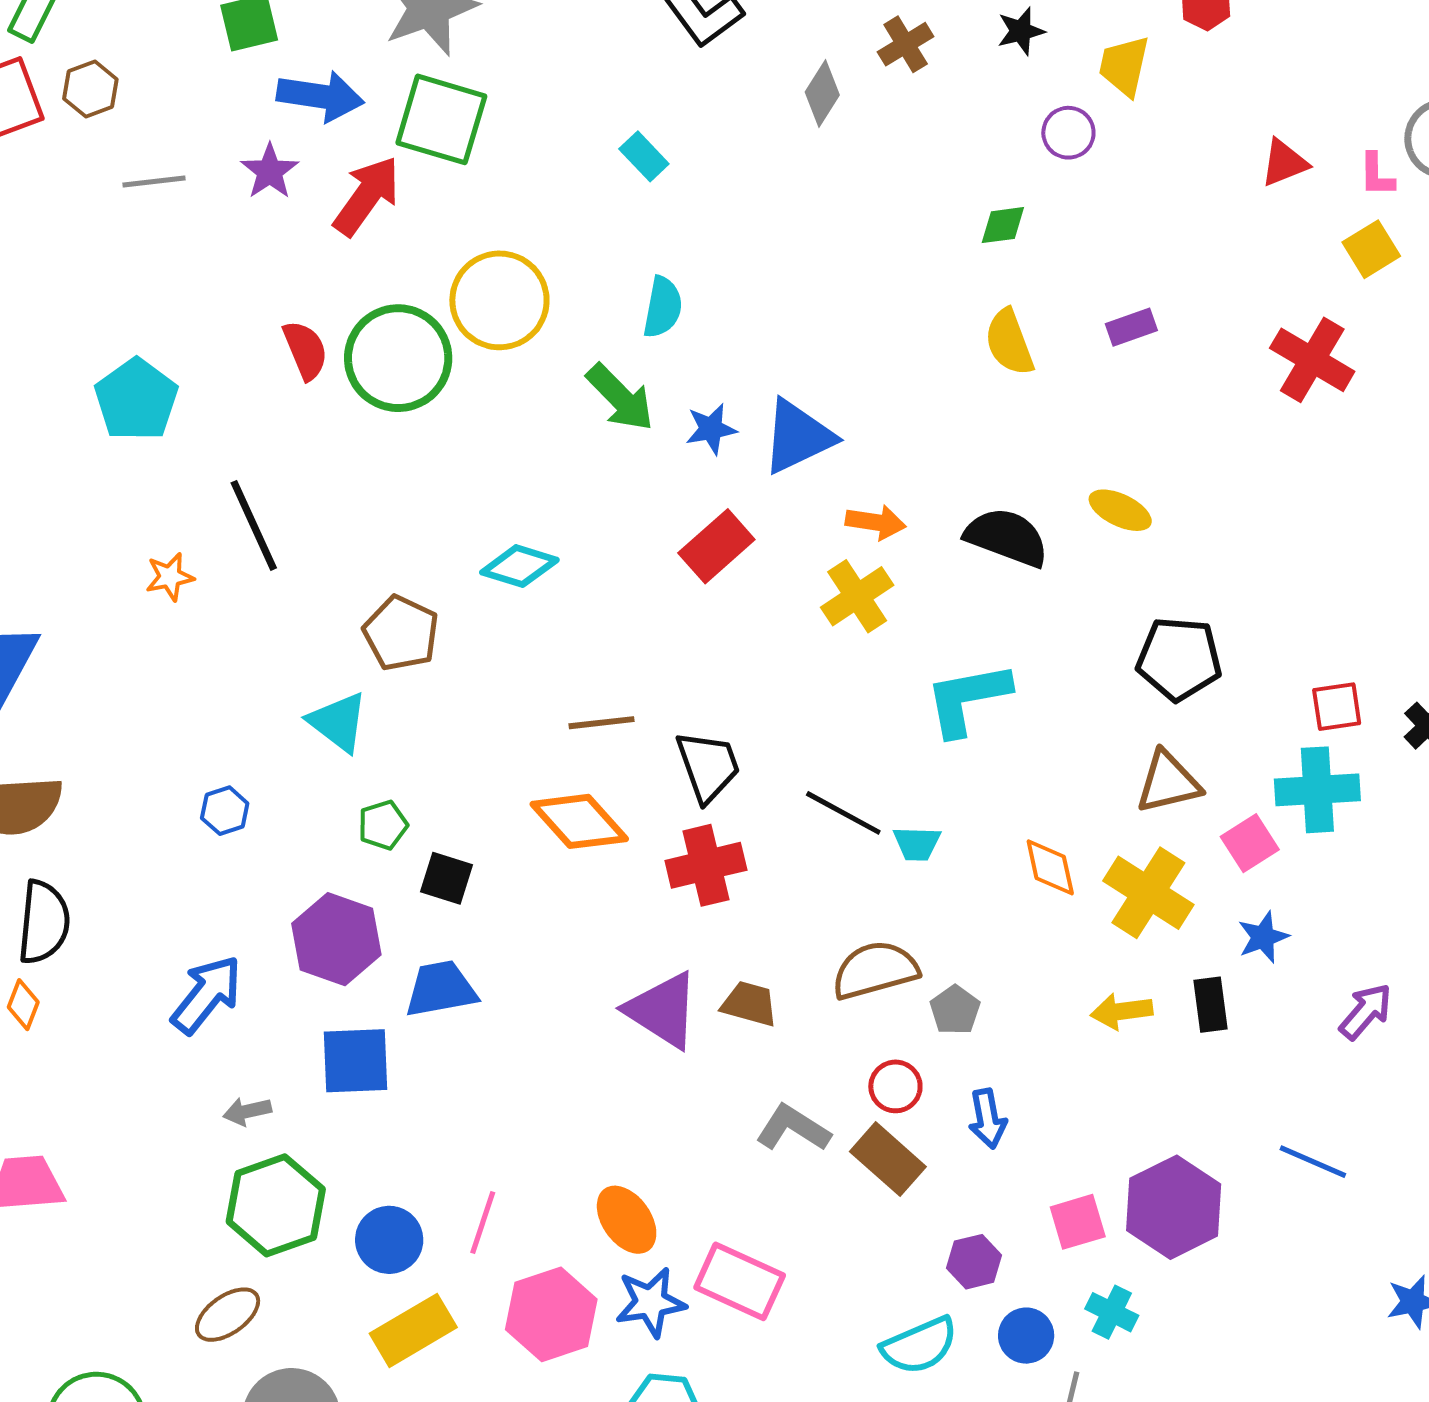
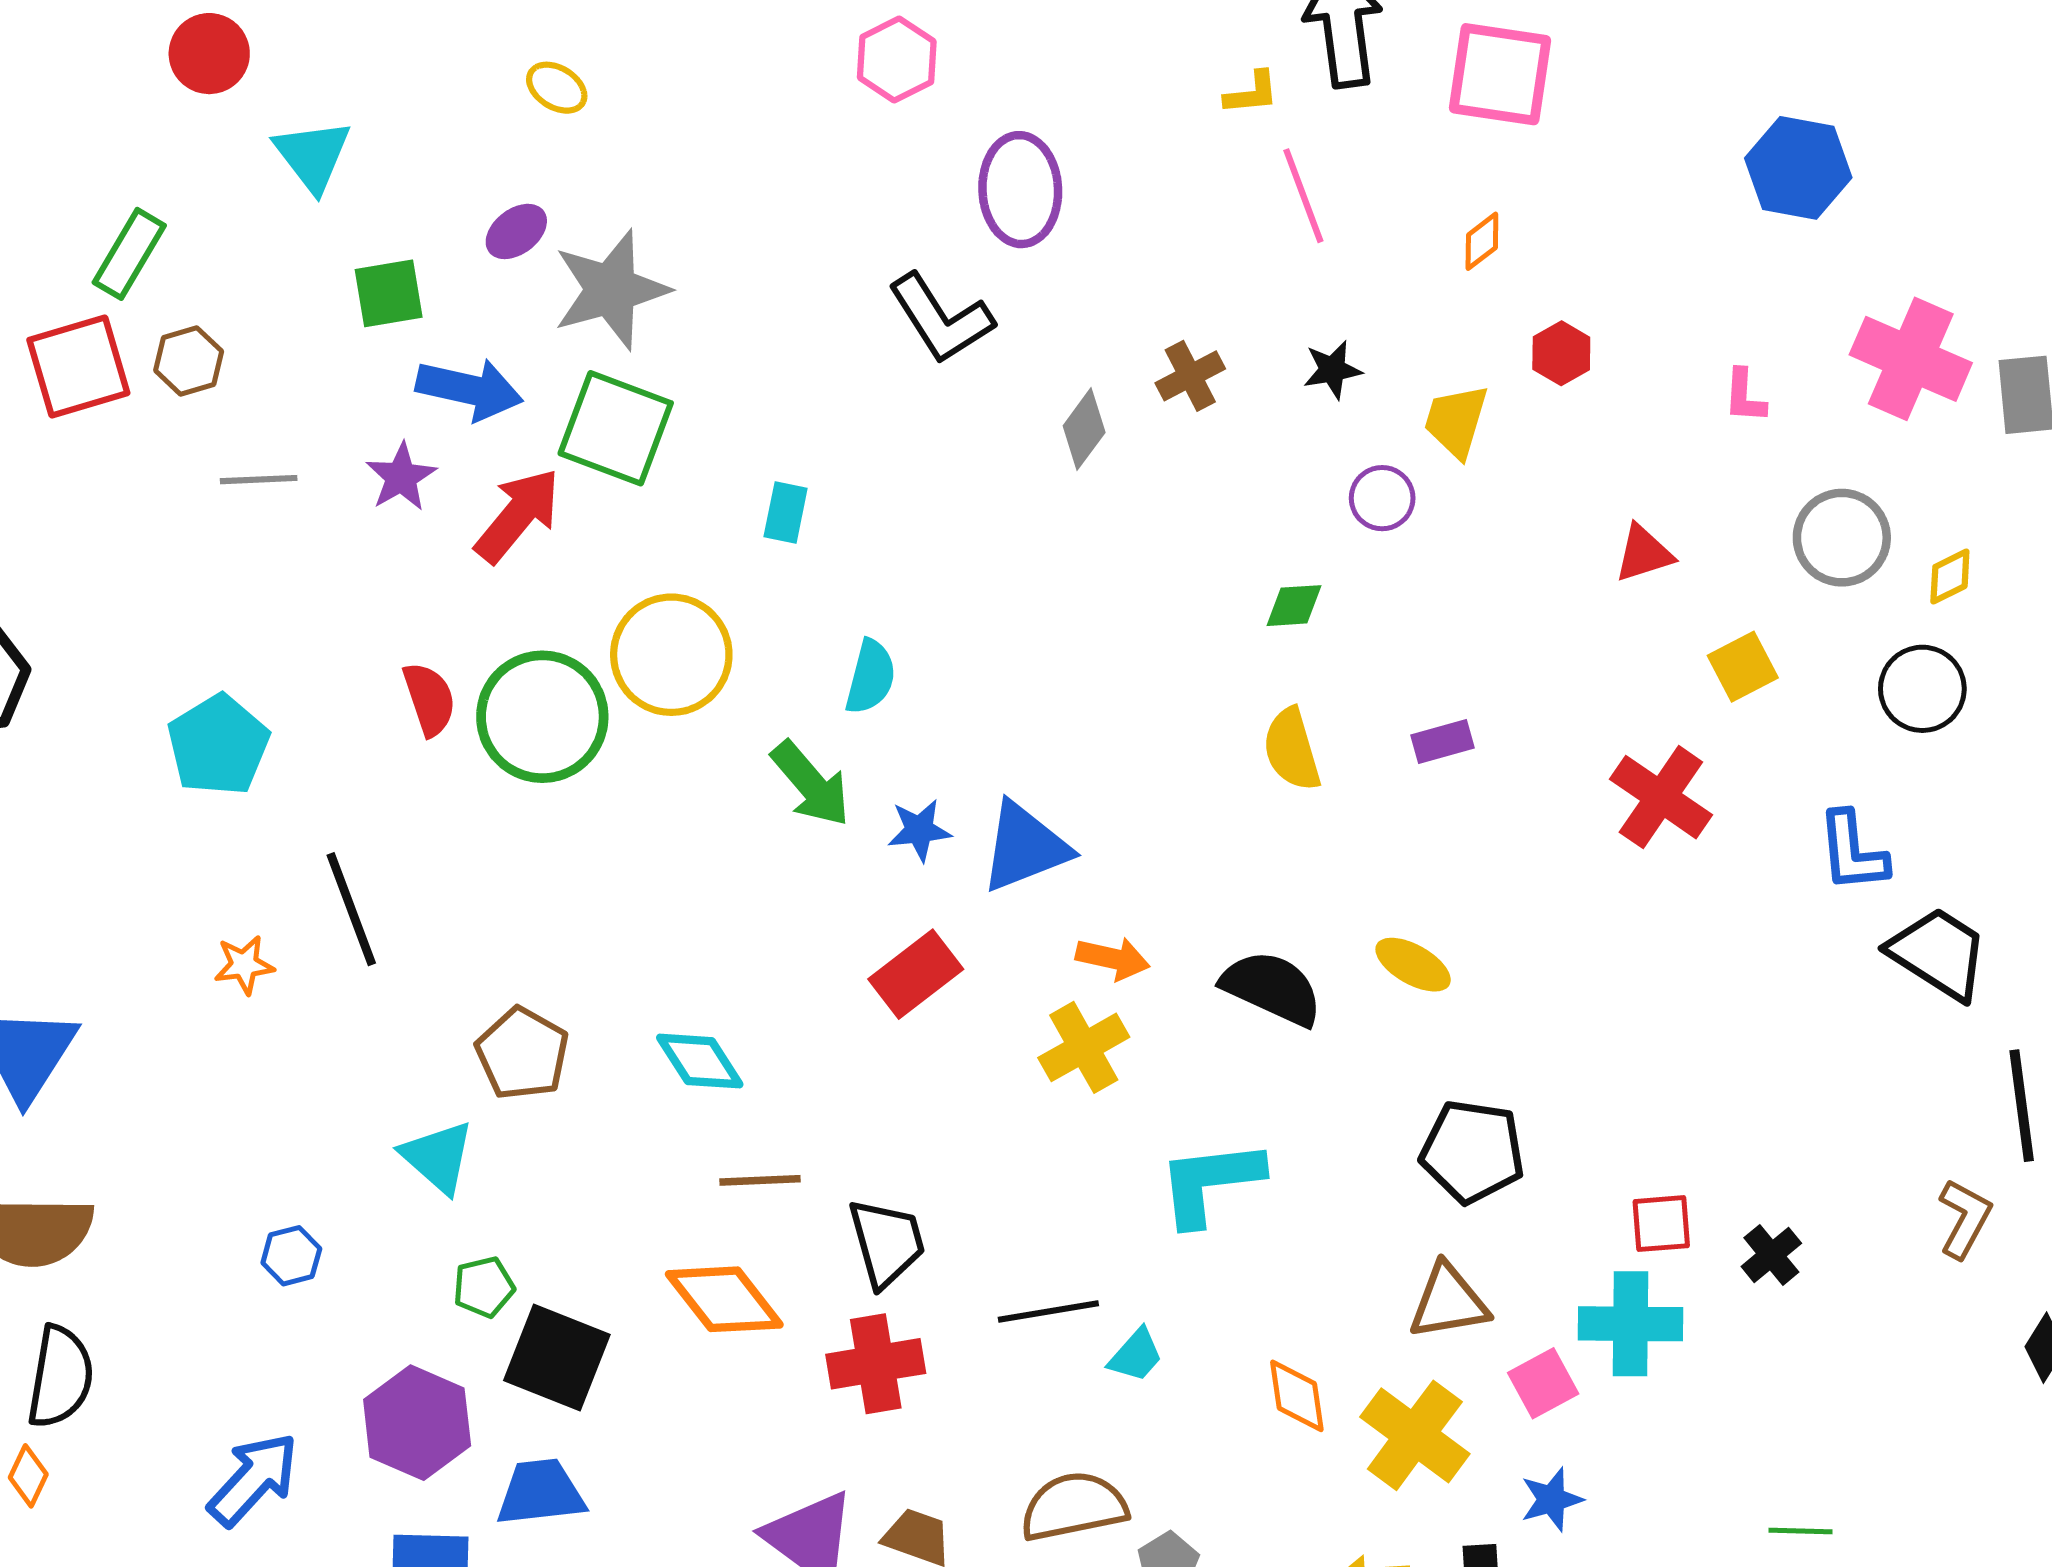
cyan rectangle: (644, 156) -> (786, 513), moved, turned 51
pink L-shape: (1377, 175) -> (1745, 396), moved
cyan diamond: (519, 566) -> (700, 1061), moved, turned 36
black line: (843, 813) -> (1048, 1311), turned -42
cyan trapezoid: (917, 844) -> (1136, 1355), turned -54
black square: (446, 878) -> (557, 1357), size x1.6

